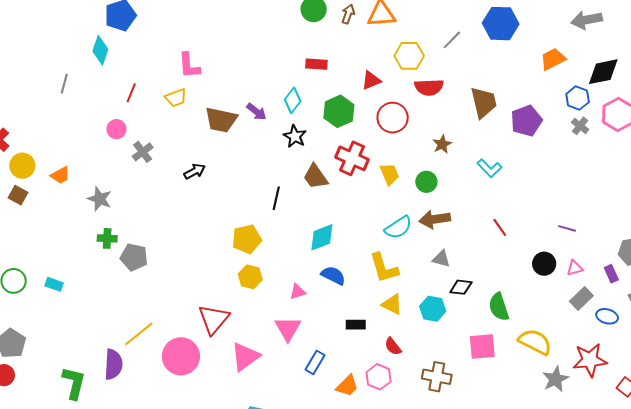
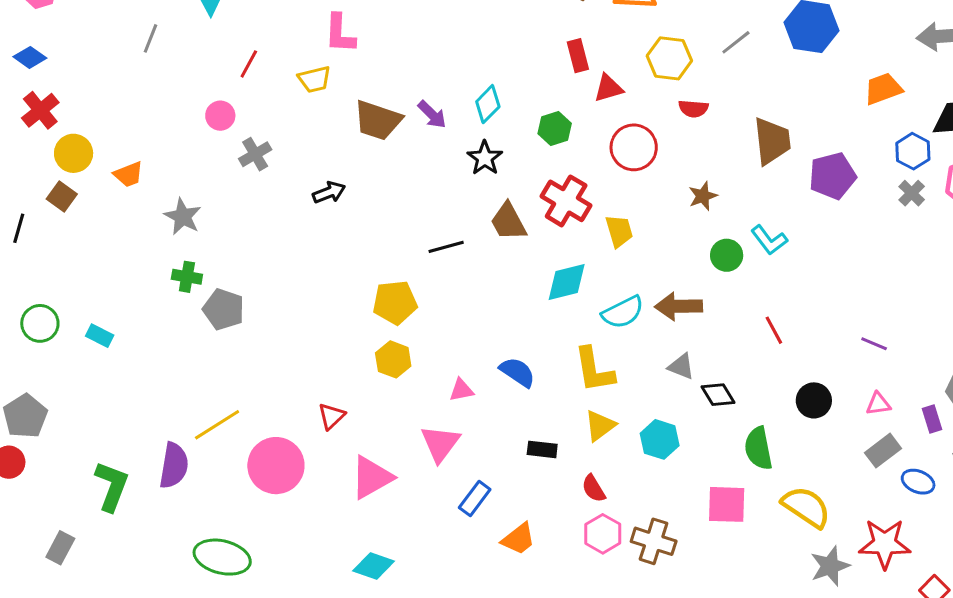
red rectangle: (316, 64) -> (578, 56), moved, turned 65
red semicircle: (429, 87) -> (693, 109), size x0.7
green hexagon: (339, 111) -> (555, 129), size x0.7
green circle: (426, 182) -> (727, 255), moved
black line: (276, 198) -> (446, 247), turned 55
cyan diamond: (322, 237) -> (567, 282), moved
black circle: (544, 264) -> (814, 400), moved
black diamond: (461, 287) -> (718, 395), moved, turned 45
yellow triangle: (392, 304) -> (600, 426), turned 50
red triangle: (214, 319) -> (331, 416), size x0.6
pink hexagon: (379, 377) -> (603, 534), moved

